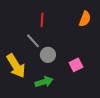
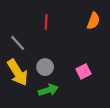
gray line: (33, 41) -> (18, 43), moved
gray circle: (48, 55) -> (45, 67), moved

